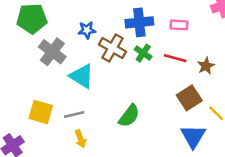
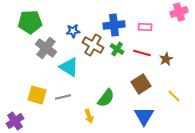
brown square: (189, 98) -> (141, 84), moved
blue triangle: (193, 136) -> (144, 116), moved
yellow arrow: (80, 139) -> (89, 116), moved

